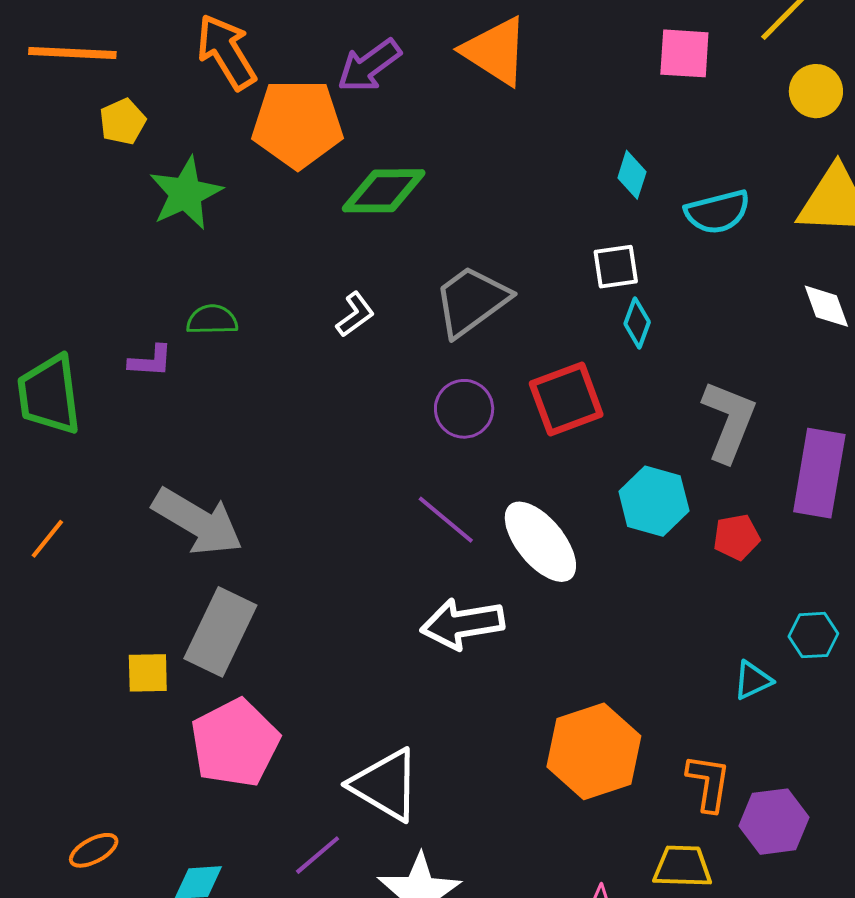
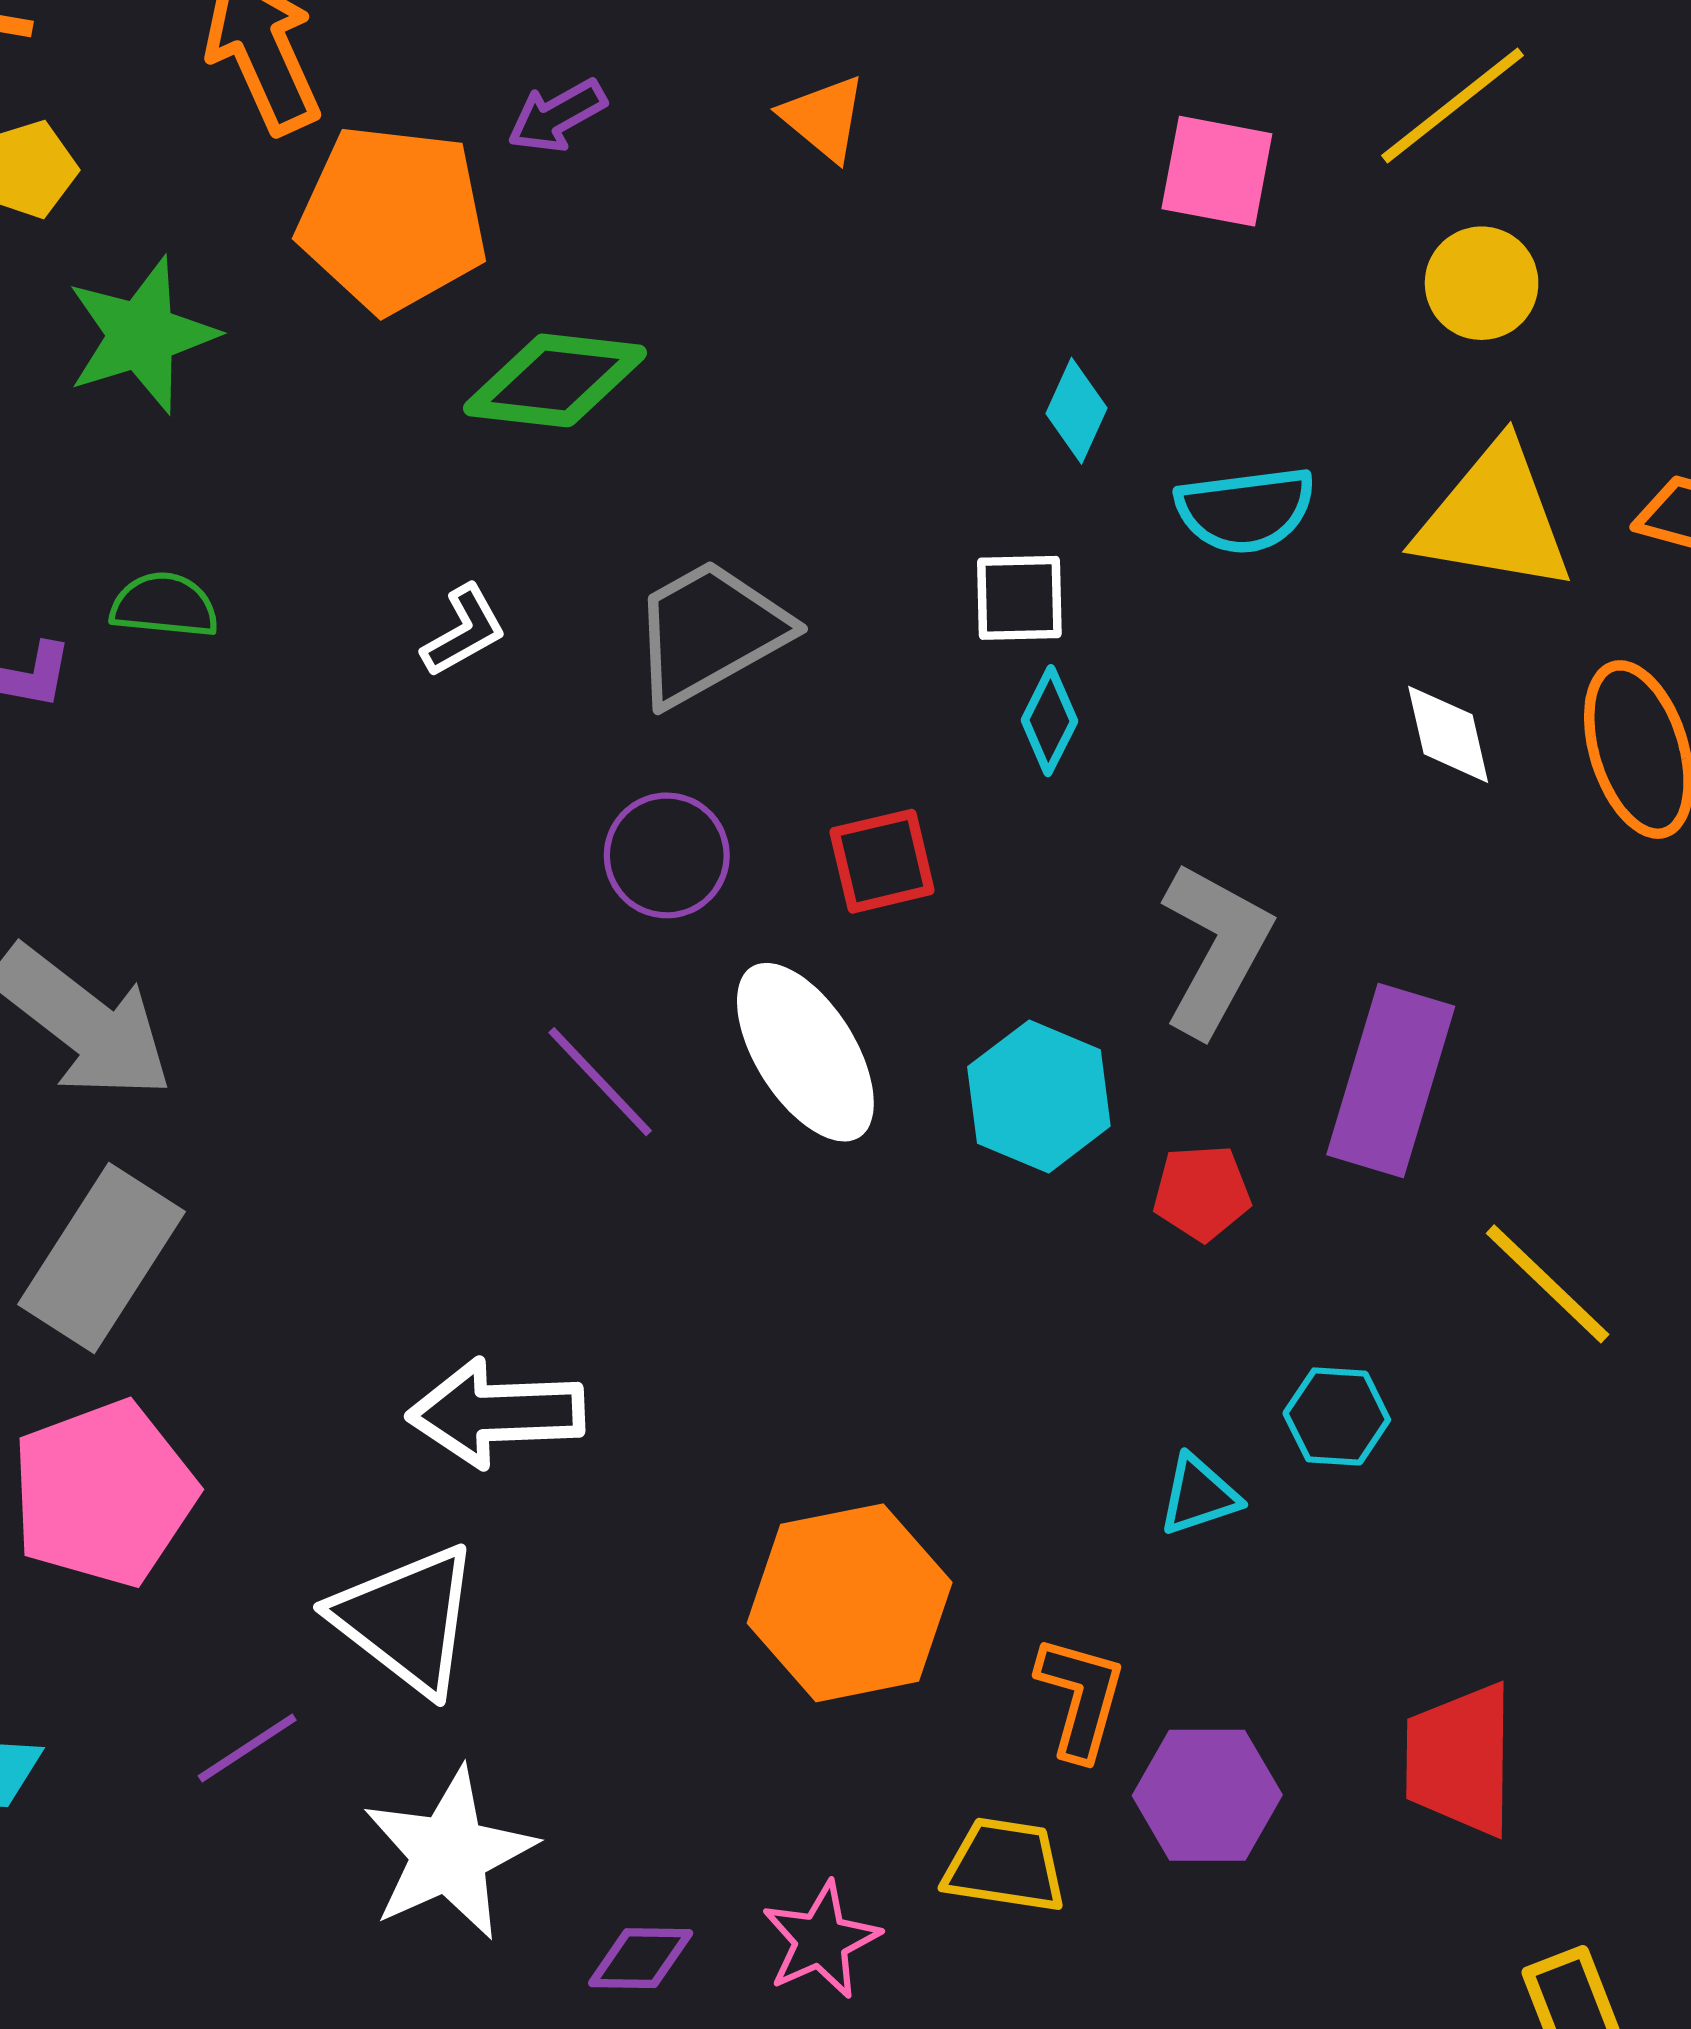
orange triangle: (495, 51) -> (824, 118), size x0.6
purple arrow: (369, 66) -> (557, 116), size x0.7
red square: (566, 399) -> (882, 861), size x0.7
white ellipse: (540, 542) -> (805, 1052), moved
white arrow: (462, 624) -> (496, 1413), moved

